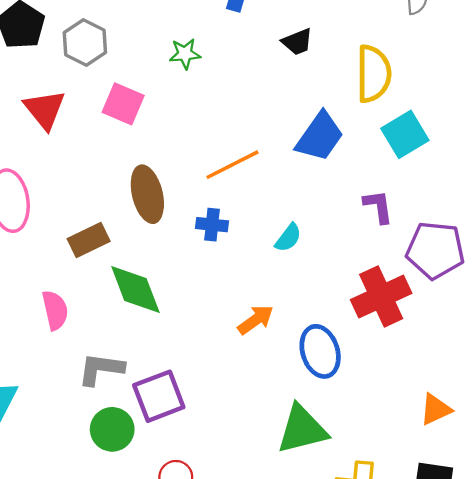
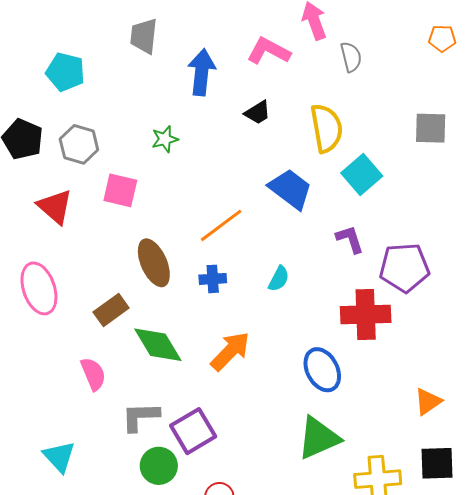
blue trapezoid: (320, 137) -> (290, 189), turned -78
red cross: (381, 296) -> (366, 315), turned 33
orange arrow: (256, 320) -> (230, 351), moved, size x1.4

